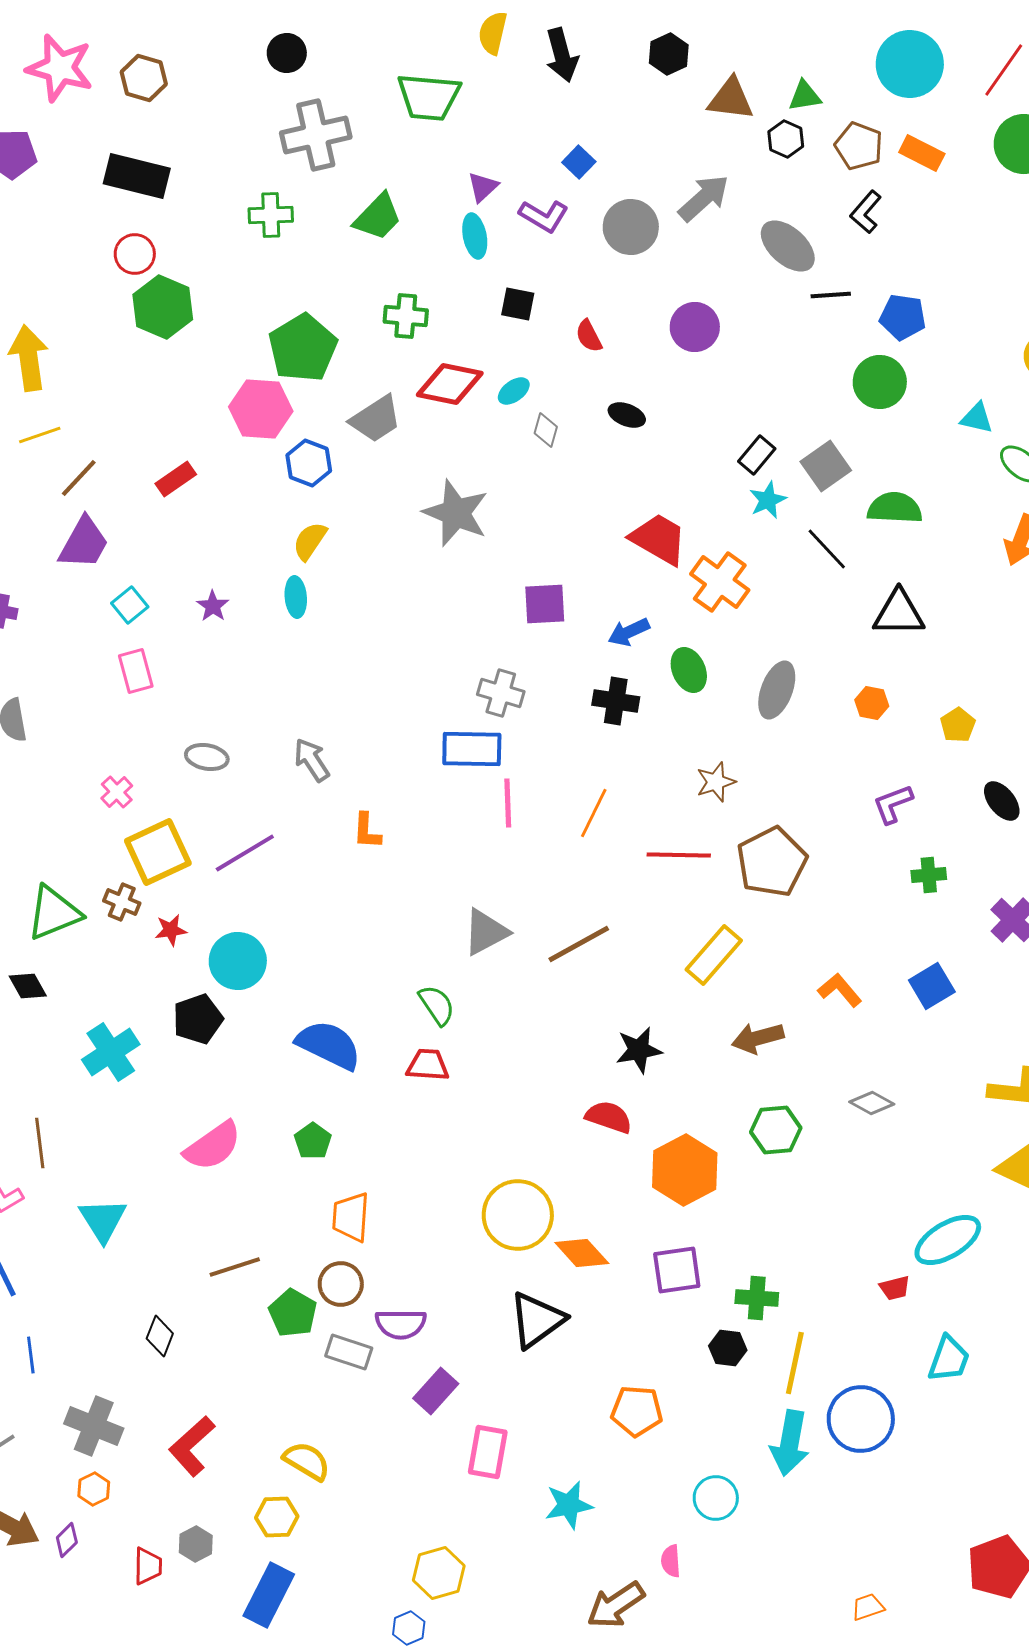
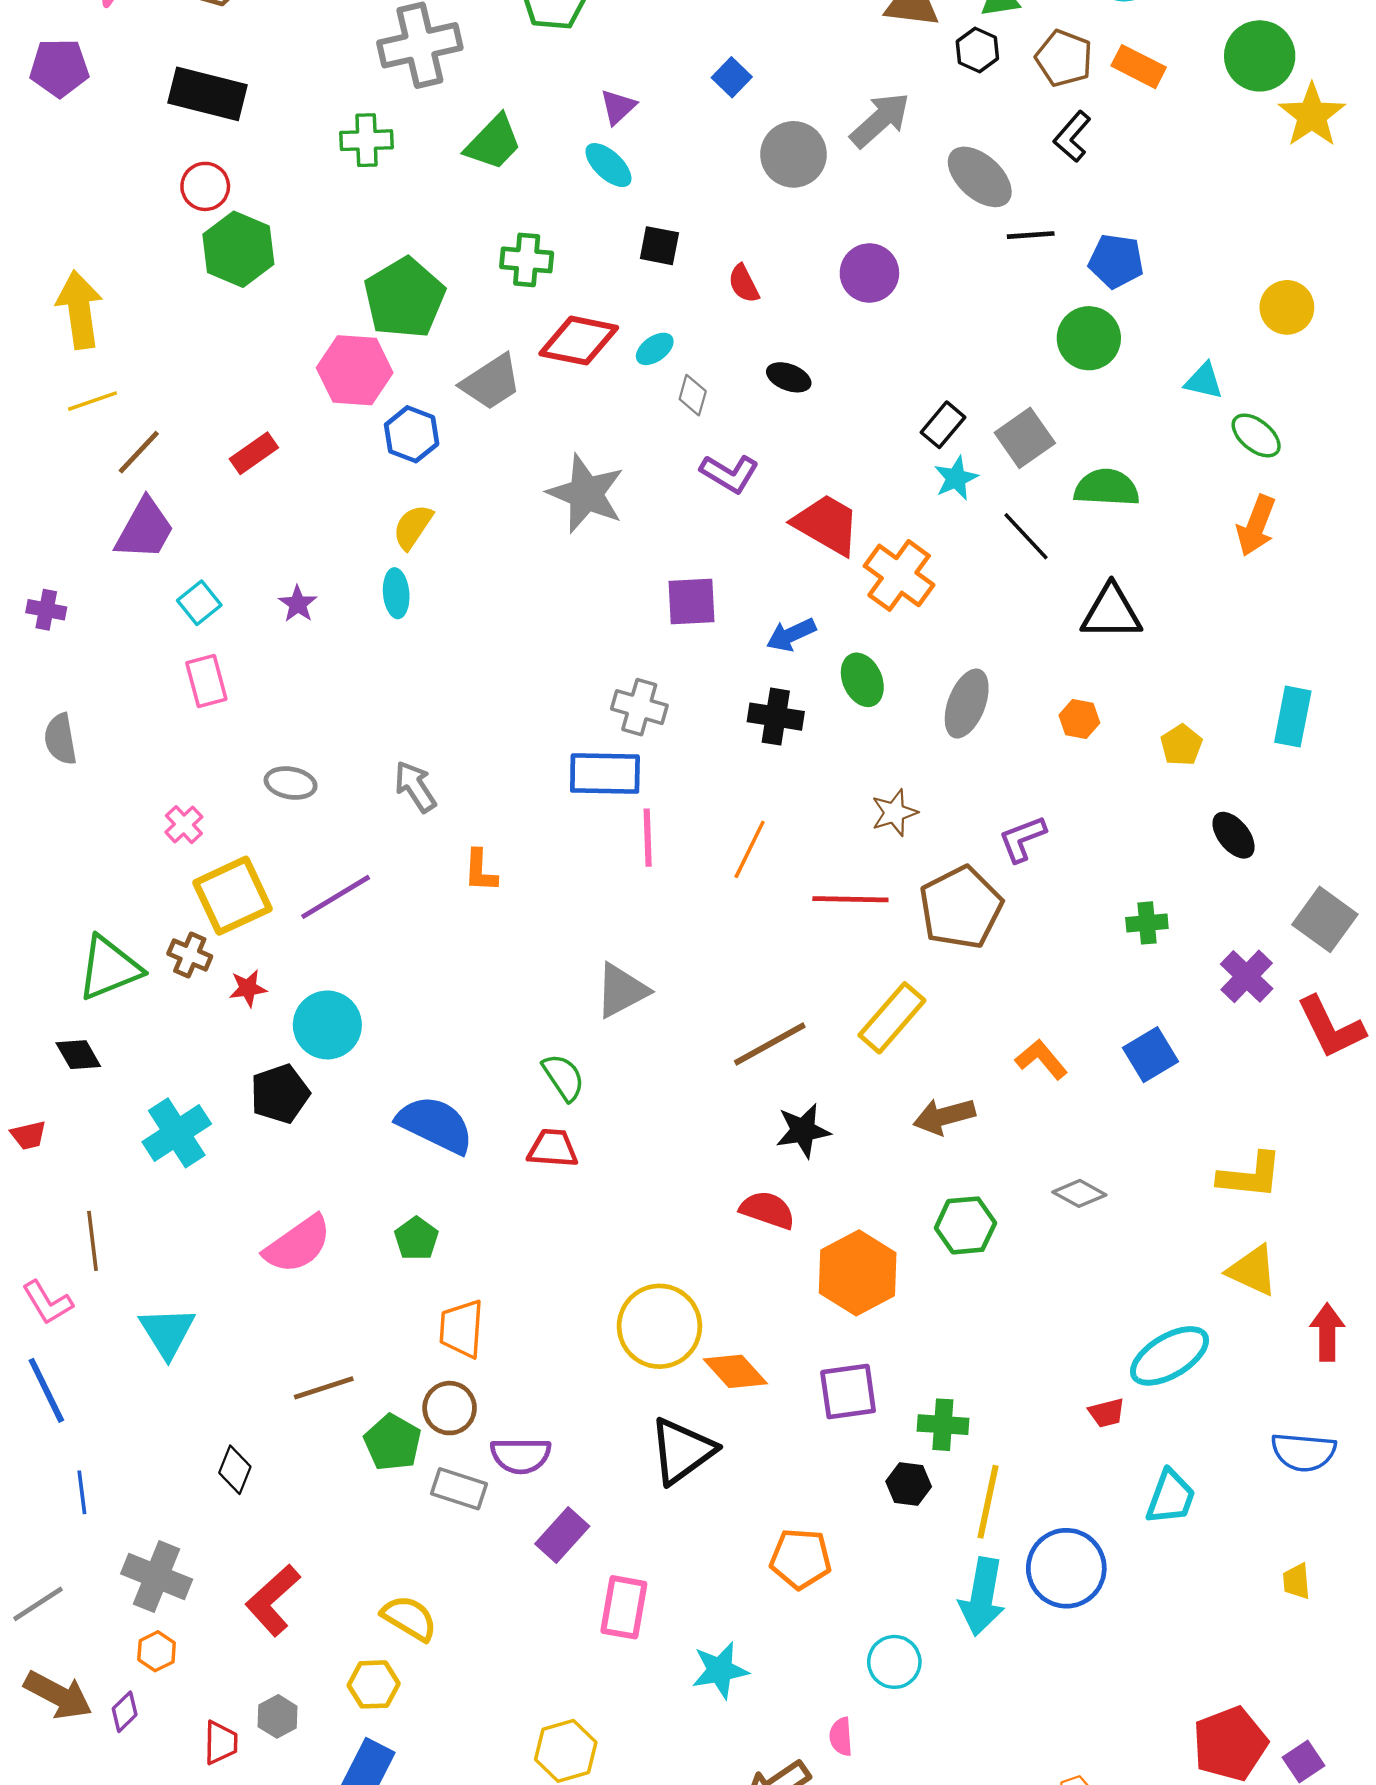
purple L-shape: (544, 216) -> (729, 473), moved
cyan ellipse: (475, 236) -> (608, 165), turned -36
purple L-shape: (893, 804) -> (1022, 839), moved
brown line: (579, 944) -> (770, 1044), moved

